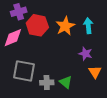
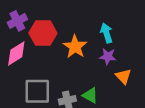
orange star: (65, 26) -> (75, 47), moved
cyan arrow: (88, 26) -> (106, 33), moved

